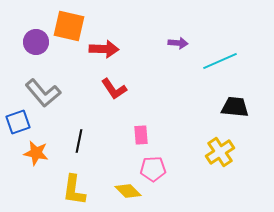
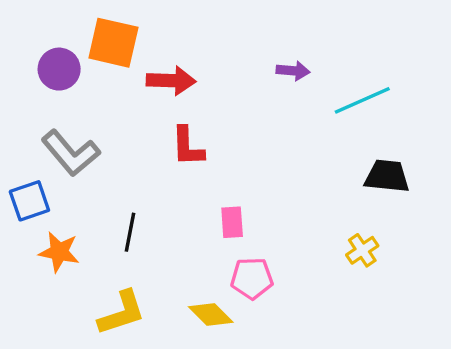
red L-shape: (114, 89) -> (188, 146), turned 32
yellow cross: (220, 152) -> (362, 250), size x0.7
yellow L-shape: (74, 190) -> (122, 313), turned -116

